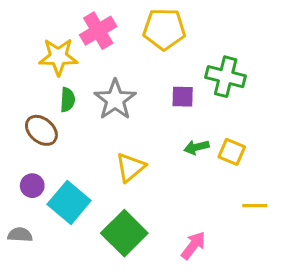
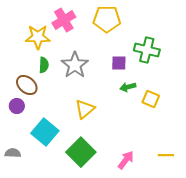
green arrow: (196, 147) -> (128, 87), moved
purple circle: (32, 186) -> (17, 106), moved
yellow line: (255, 206) -> (166, 155), moved

